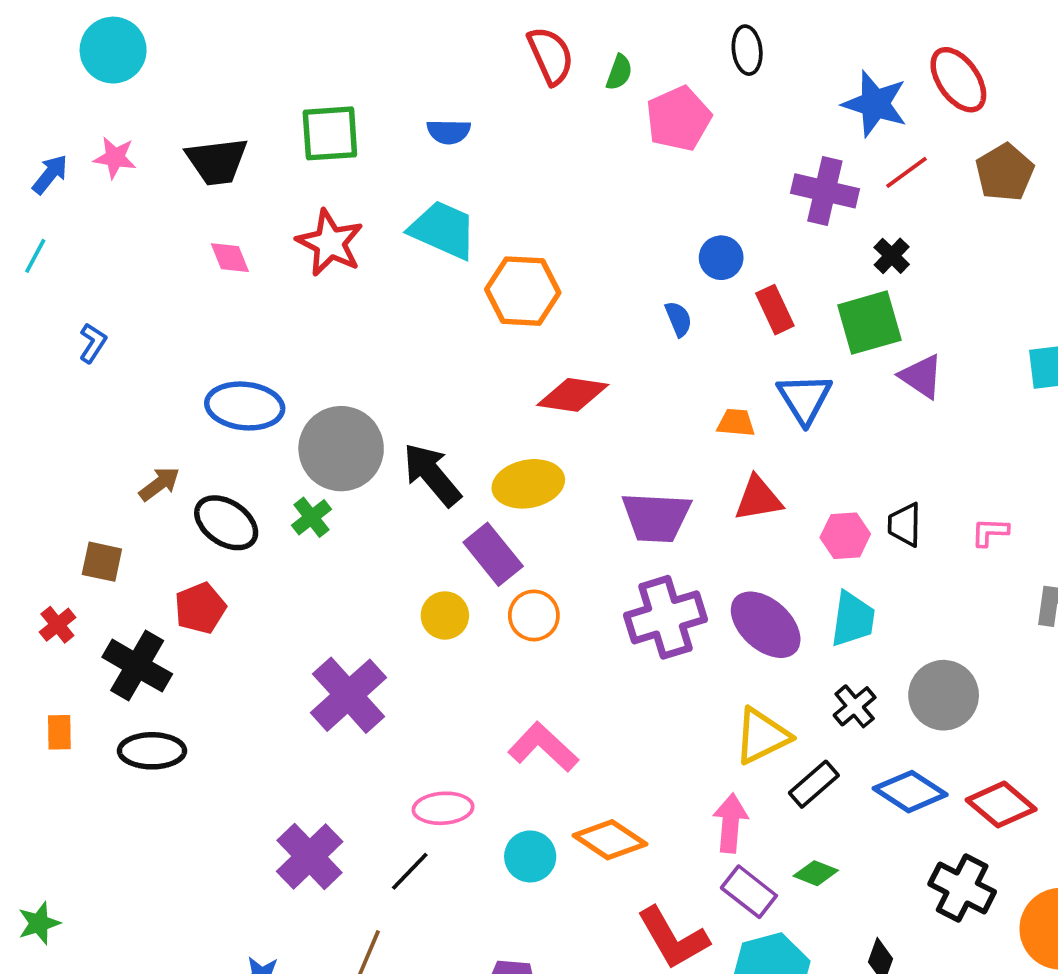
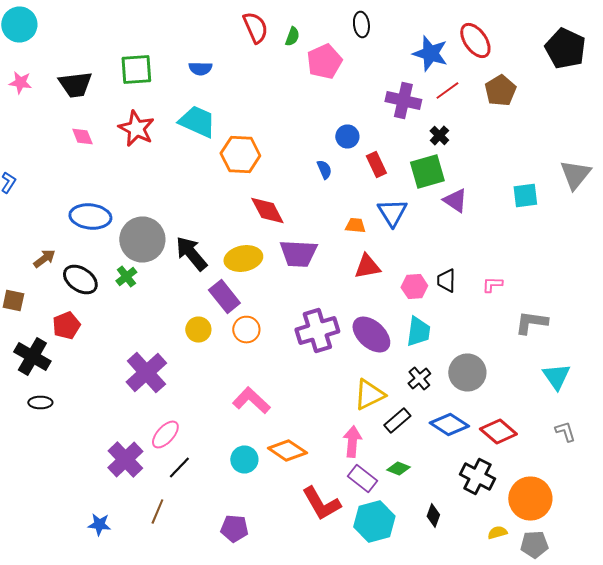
red diamond: (573, 395) -> (267, 210), turned 54
purple trapezoid: (656, 517) -> (298, 254), moved
black ellipse: (152, 751) -> (40, 402), size x0.7
pink ellipse: (443, 808) -> (165, 434), moved, turned -44

